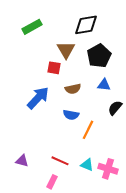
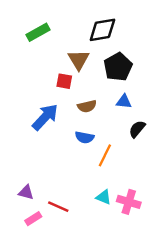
red line: (60, 161) -> (58, 207), moved
pink rectangle: (52, 182) -> (33, 219), moved, turned 32

